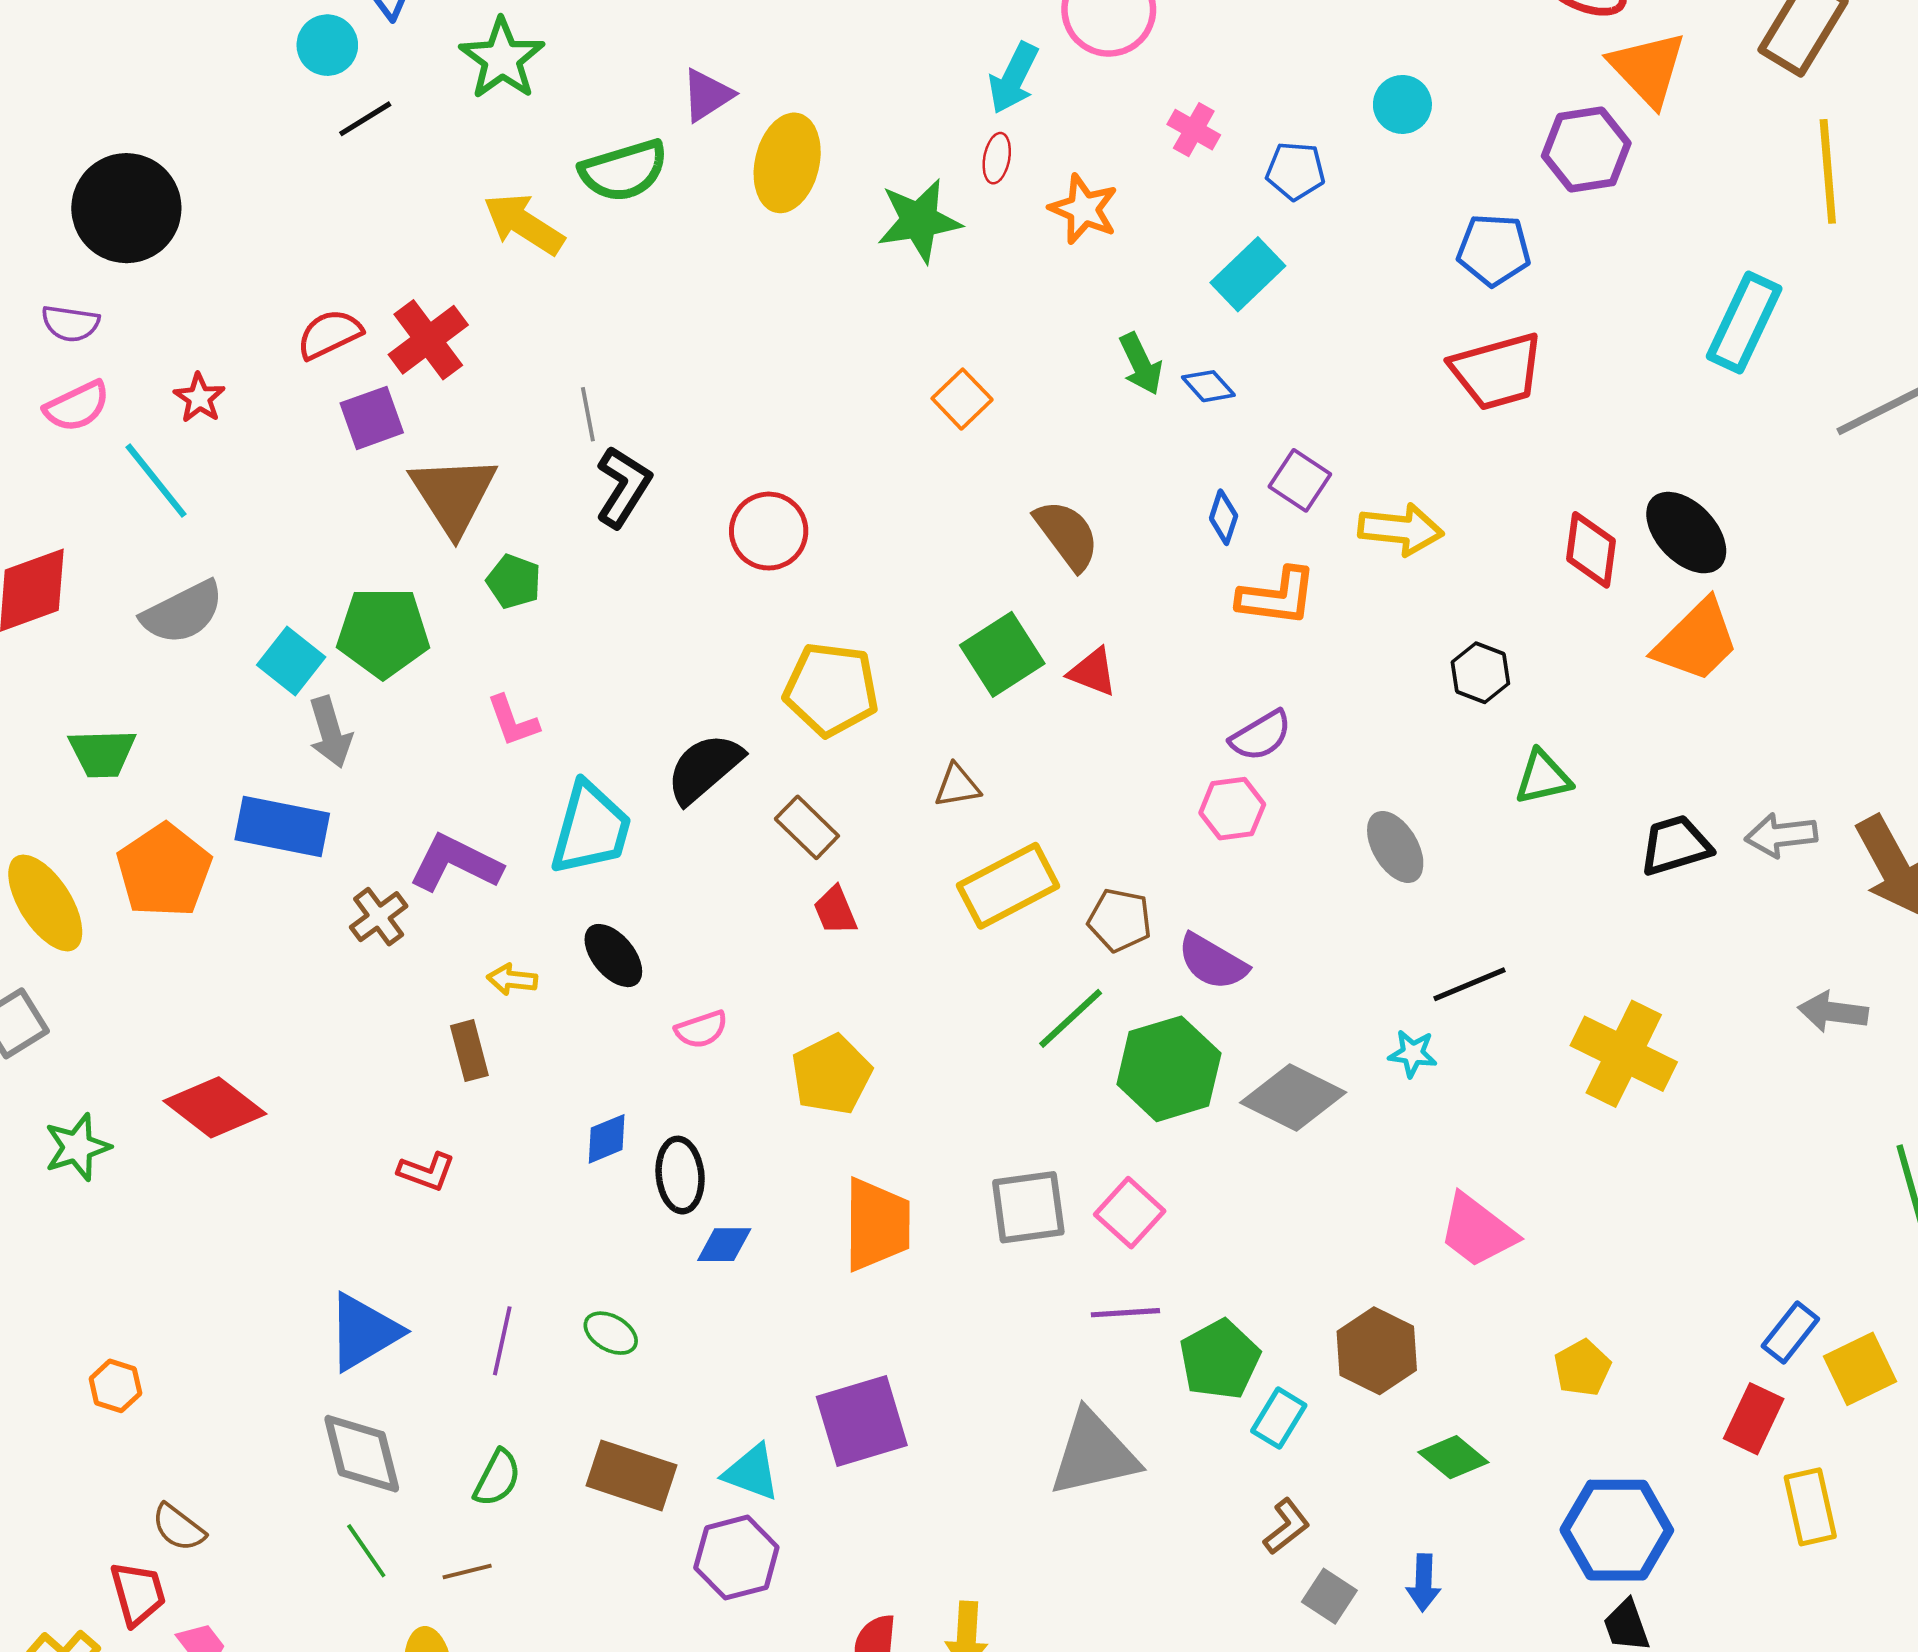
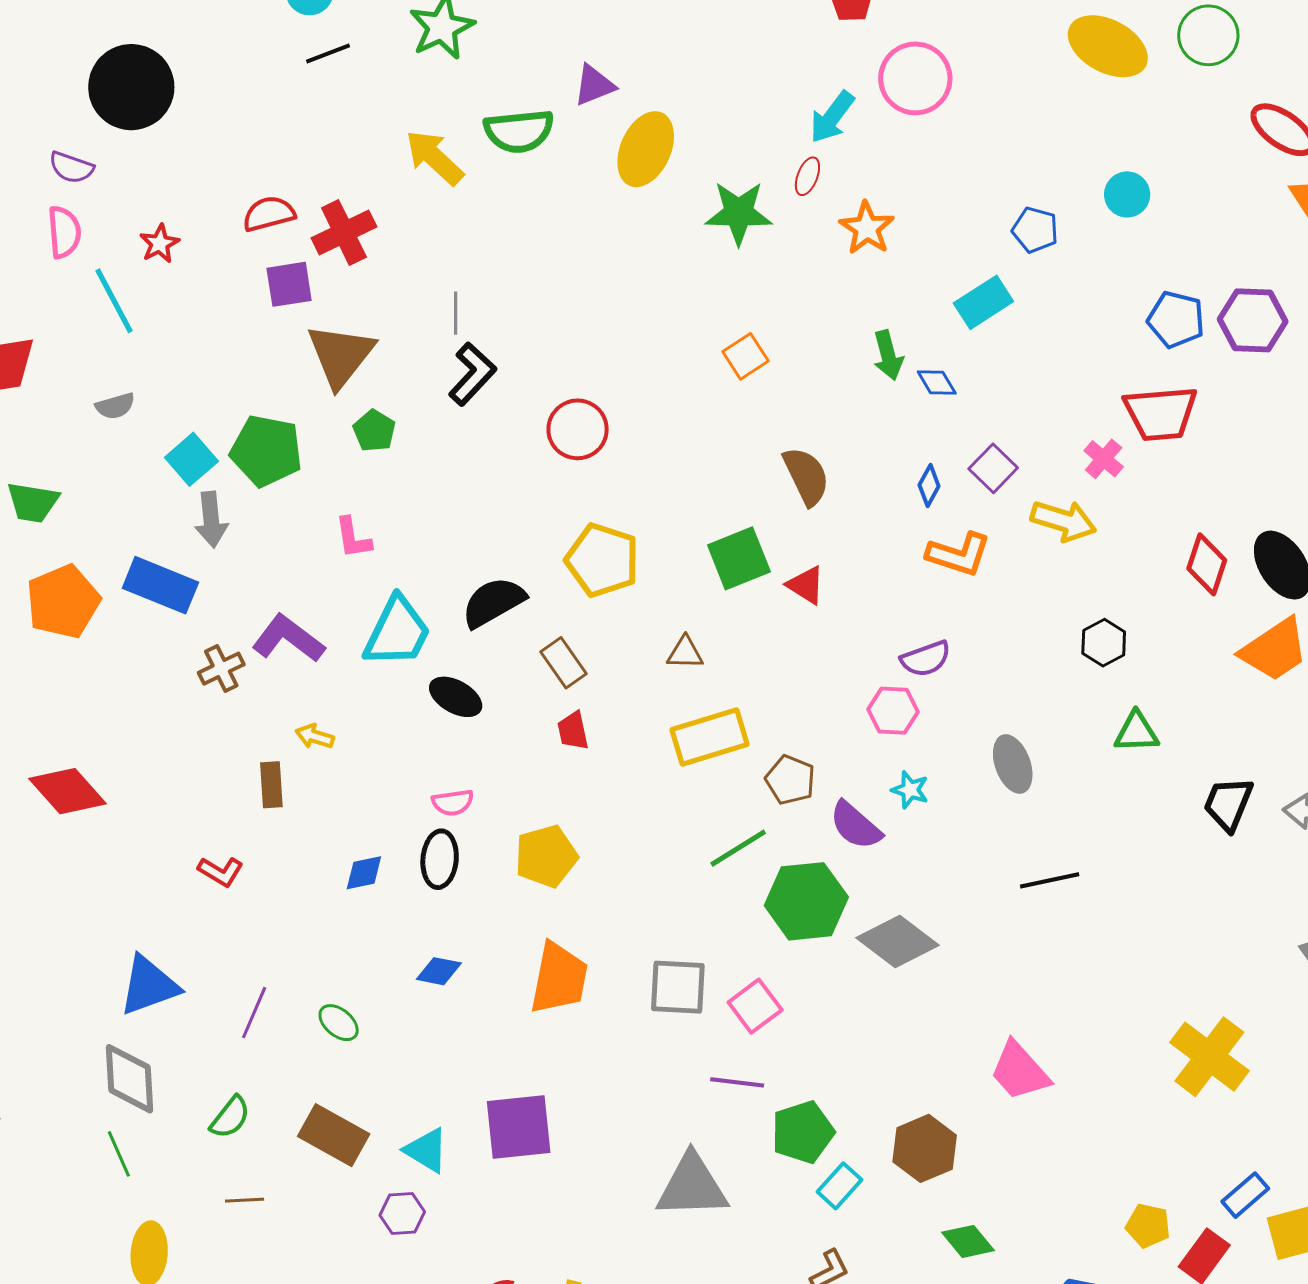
pink cross: (1194, 130) -> (1104, 459), moved
purple hexagon: (1586, 150) -> (1253, 320), moved
pink semicircle: (77, 406) -> (64, 232), turned -80
gray semicircle: (183, 612) -> (115, 406), size x0.6
black trapezoid: (1675, 845) -> (1228, 804), turned -62
black ellipse: (613, 956) -> (456, 697), moved, turned -32
cyan star: (1413, 1053) -> (910, 790), moved
yellow cross: (1624, 1054) -> (1209, 1057), moved
black ellipse: (680, 1175) -> (440, 859), moved
yellow pentagon: (1582, 1368) -> (1148, 1226), moved, turned 30
purple hexagon: (736, 1558) -> (402, 1213), size x0.7
brown line: (467, 1572) -> (245, 1200), moved

